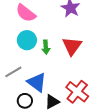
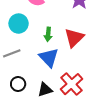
cyan circle: (27, 40) -> (19, 24), moved
blue triangle: (37, 82) -> (49, 58), moved

